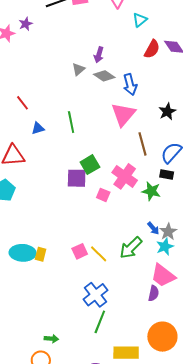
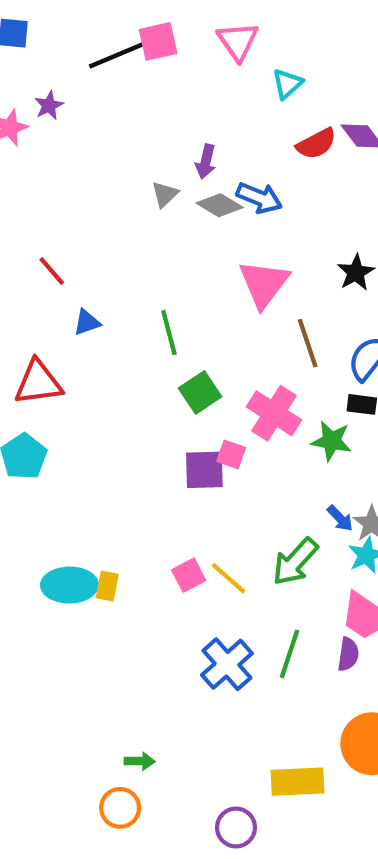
red semicircle: (152, 49) -> (316, 144), turned 36
blue arrow: (130, 85) -> (259, 198), moved, turned -50
green line: (71, 122) -> (169, 333), moved
purple square: (77, 178) -> (204, 470), moved
green line: (100, 322) -> (290, 654), moved

